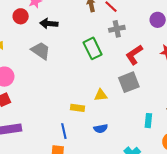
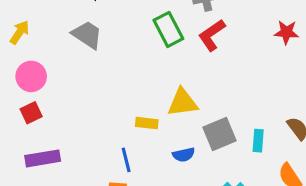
red L-shape: (134, 55) -> (212, 35), moved
gray square: (129, 82) -> (220, 134), moved
yellow triangle: (101, 95) -> (183, 102), size x1.5

